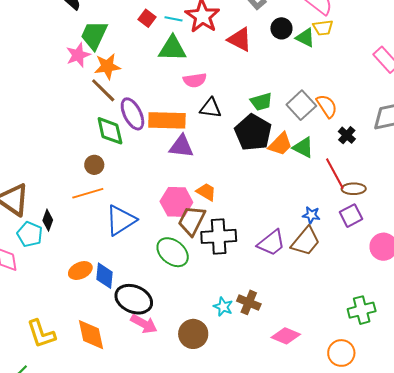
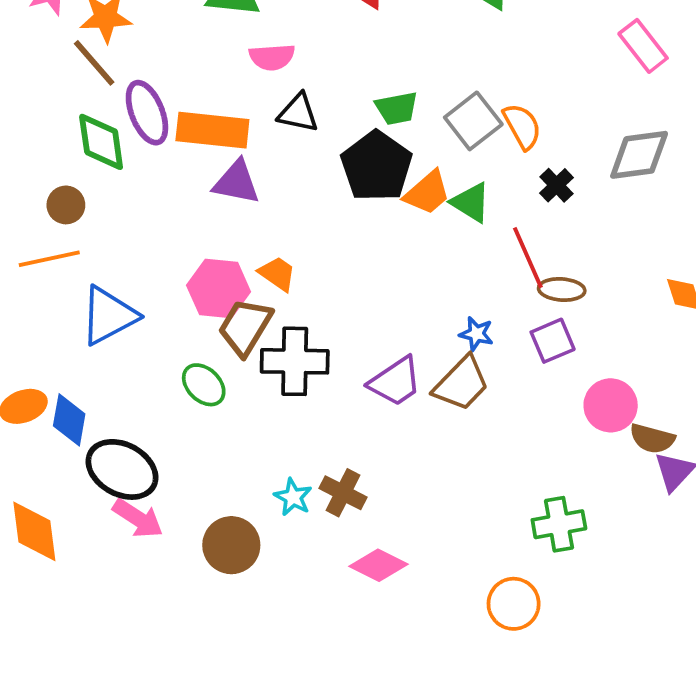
green ellipse: (173, 252) -> (204, 385), size x0.7
pink diamond: (286, 336) -> (378, 565), moved

